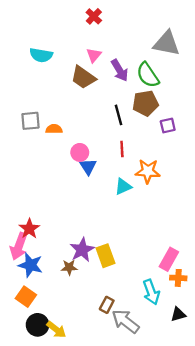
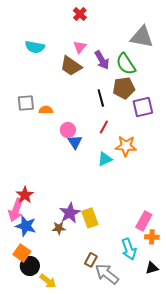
purple square: (168, 125) -> (143, 107), size x1.5
red line: (122, 149) -> (104, 127), turned 32
black circle: (38, 325) -> (30, 266), moved

